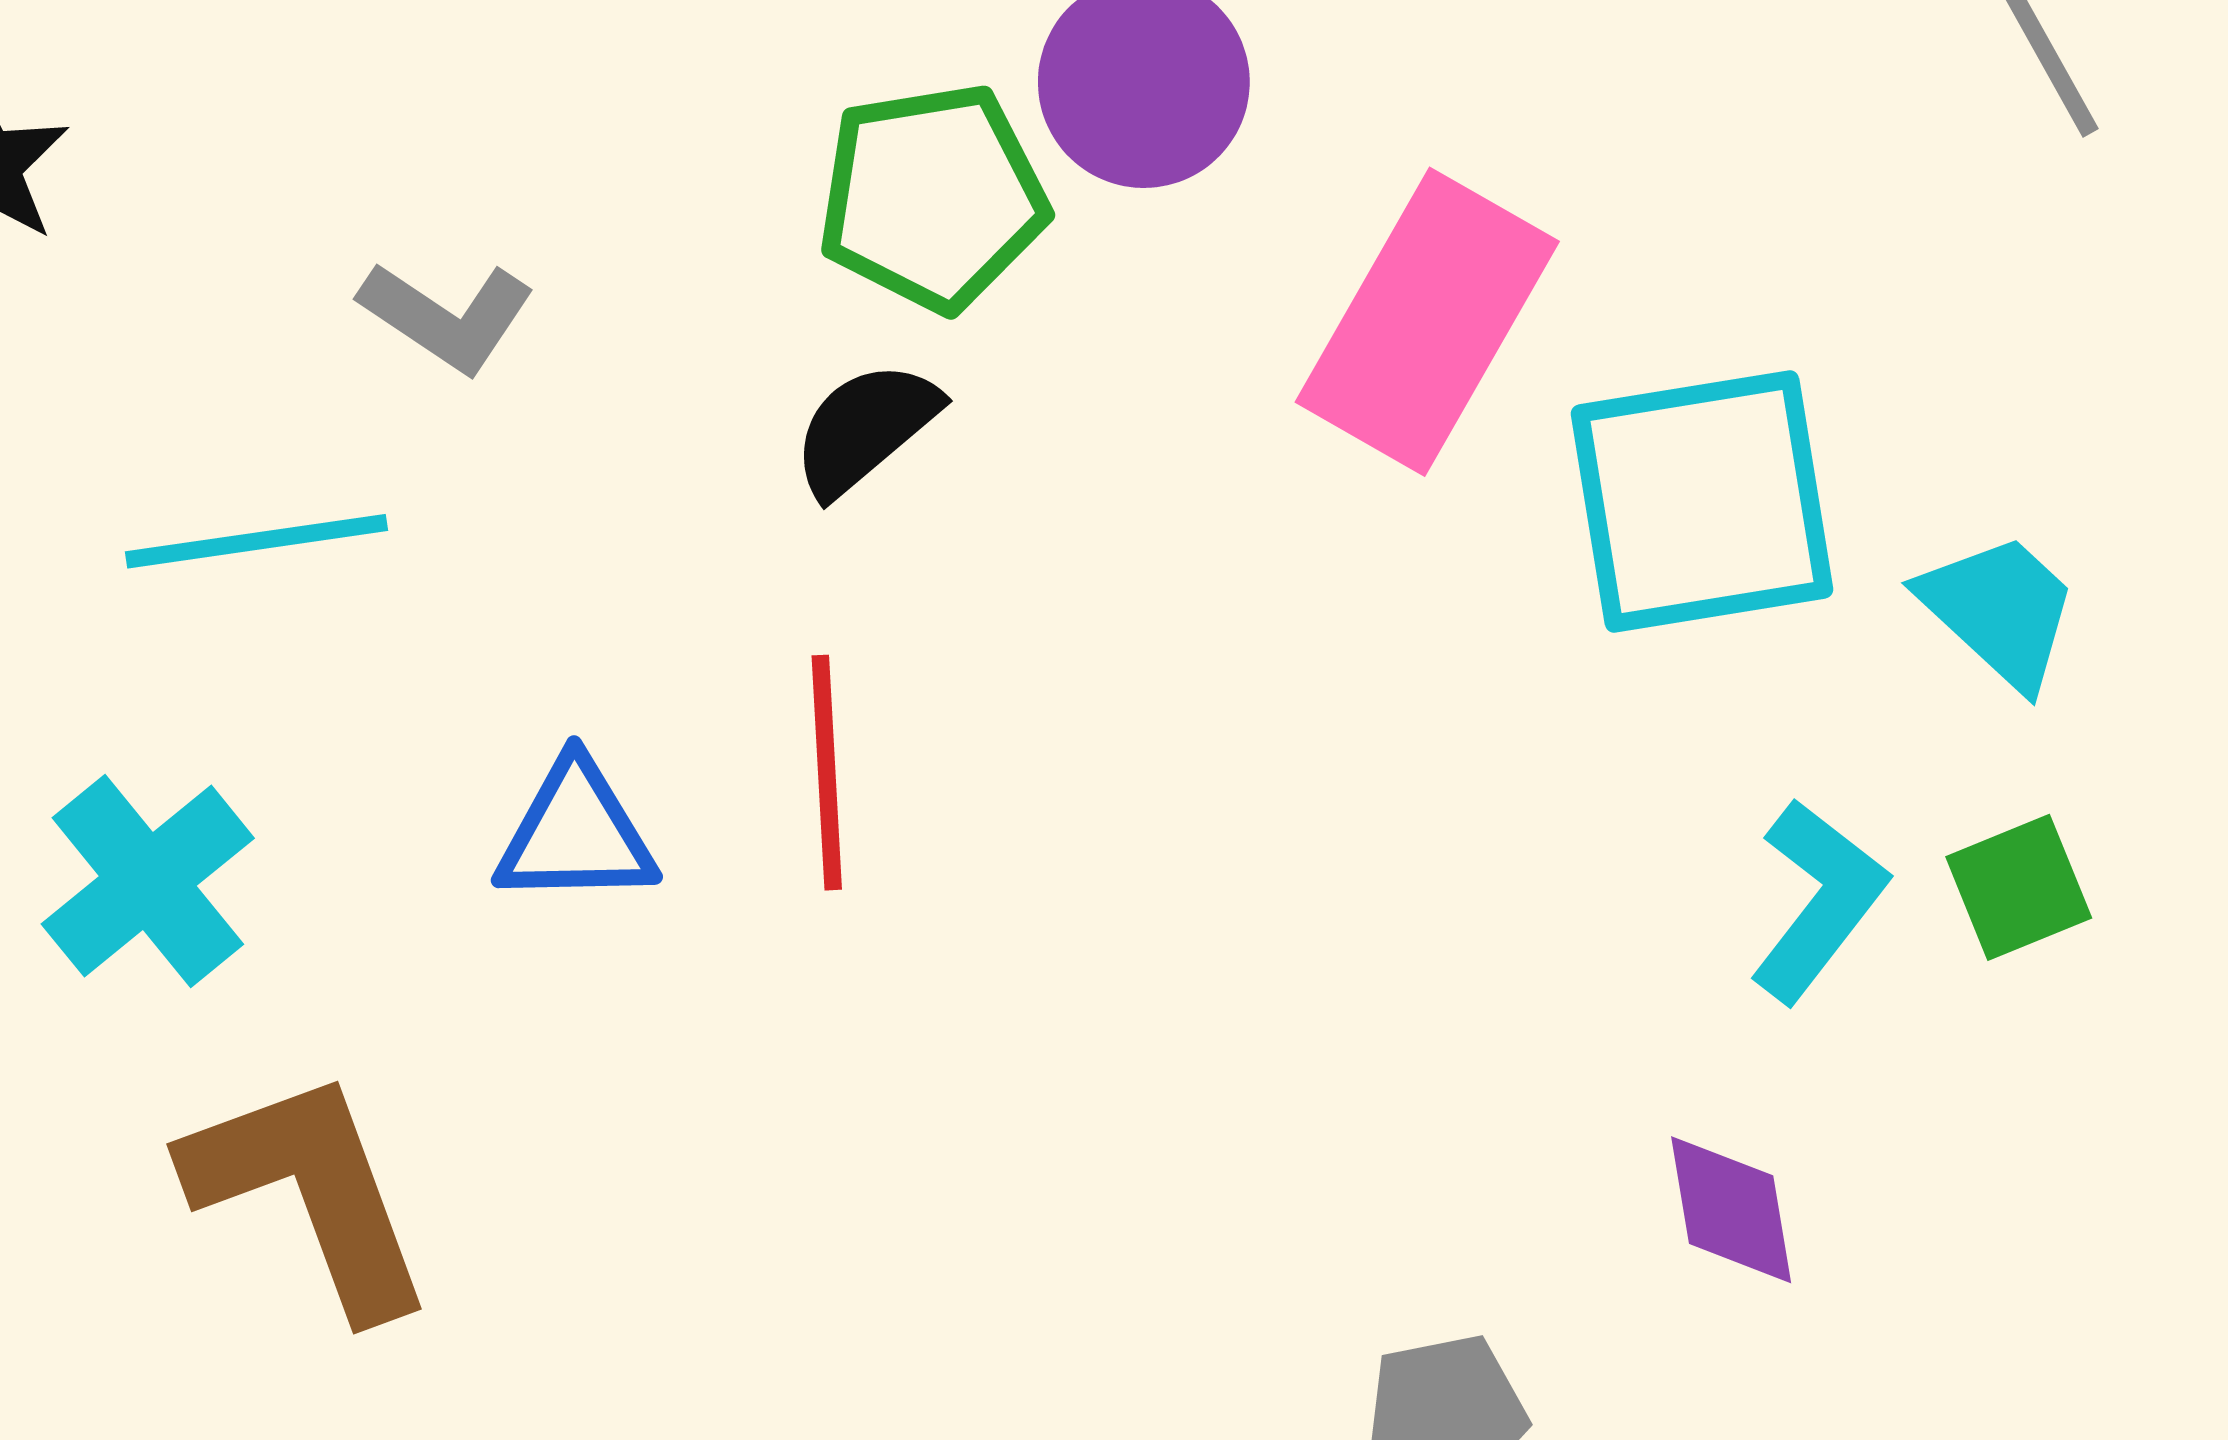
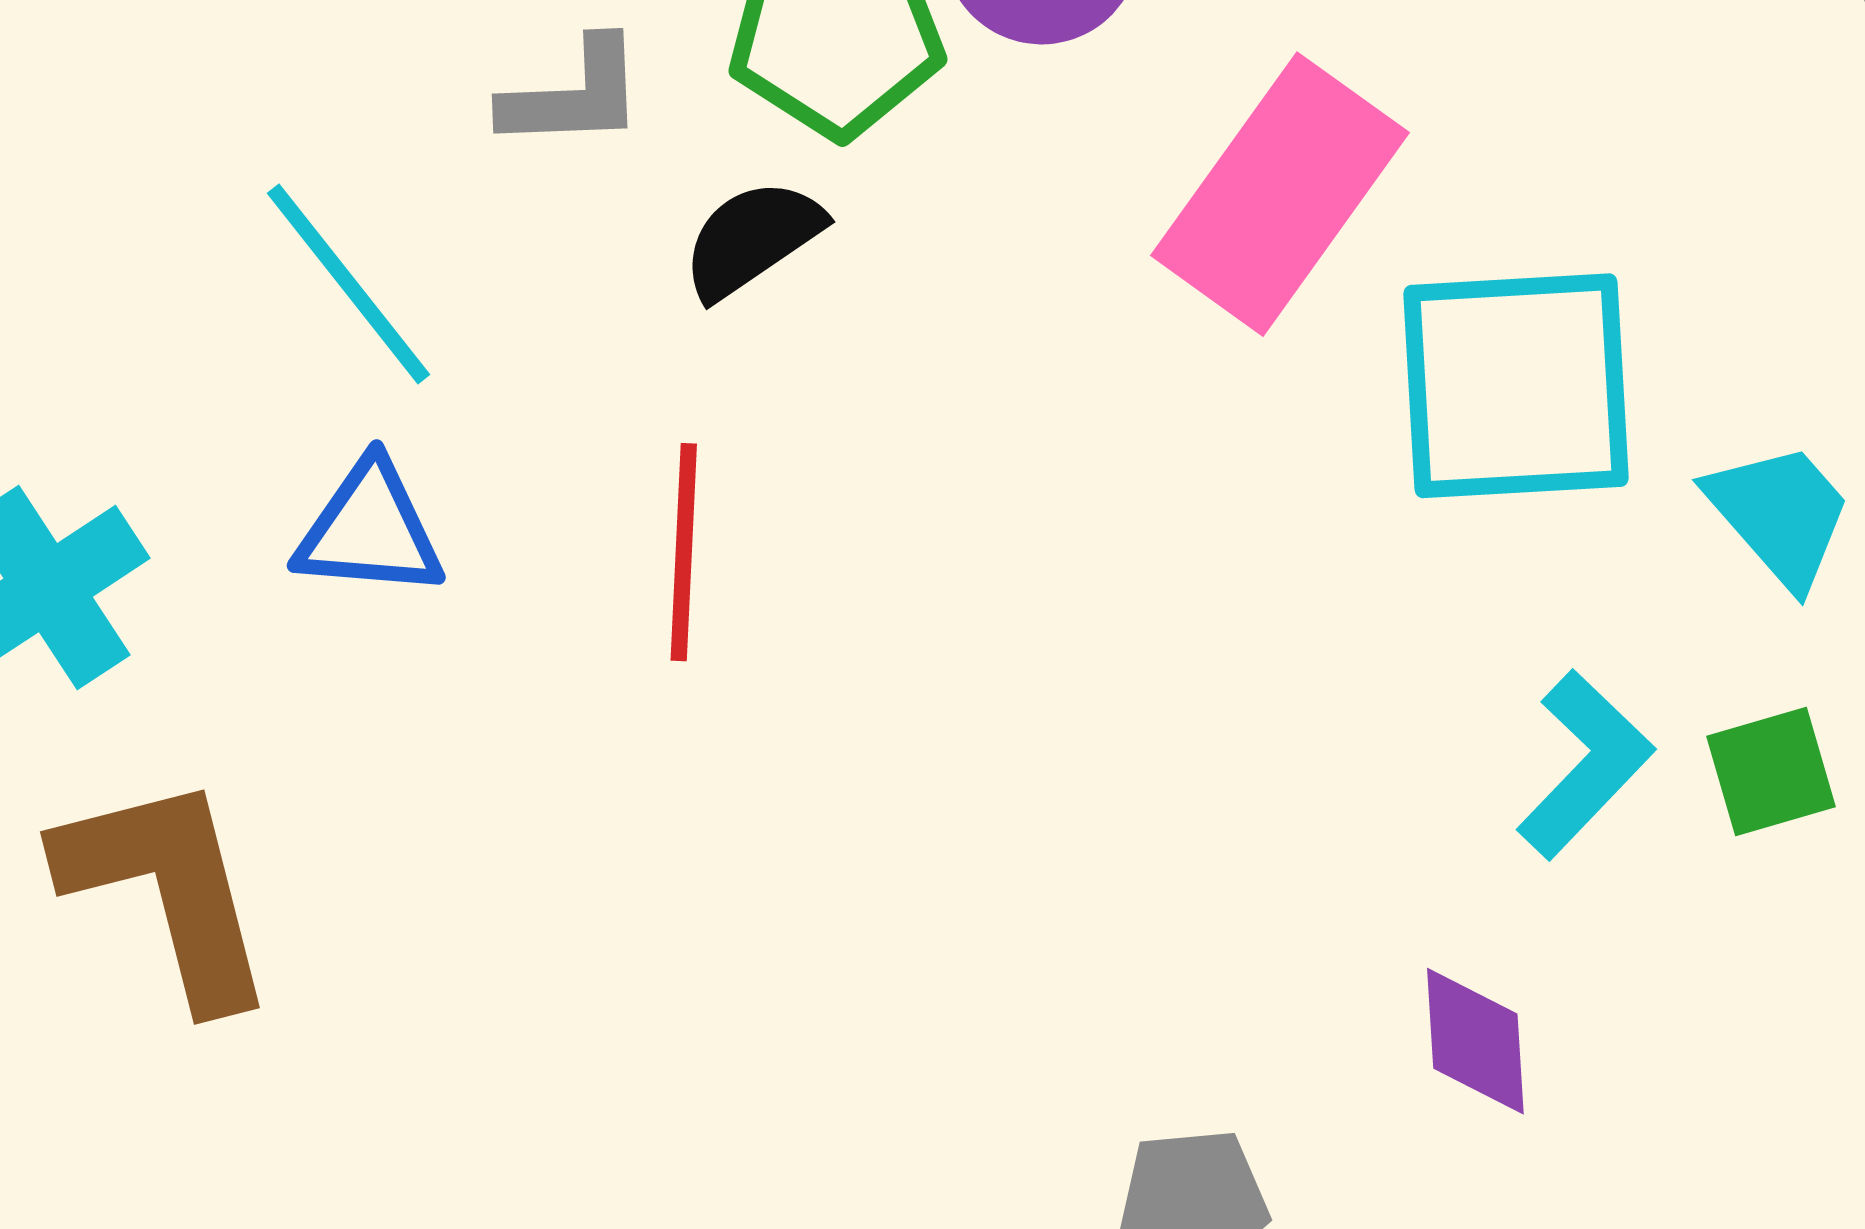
gray L-shape: (447, 316) -> (573, 95), moved, turned -42
cyan line: (256, 541) -> (348, 284), moved, turned 54
blue triangle: (576, 833) -> (370, 530), moved

